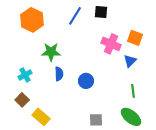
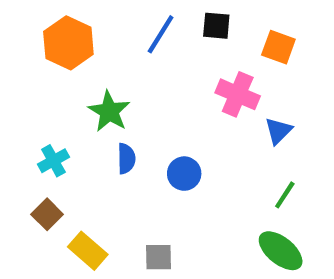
orange square: (135, 38) -> (278, 47), moved
green star: (51, 52) -> (109, 111), turned 30
green line: (133, 91) -> (285, 195), turned 40
gray square: (96, 120) -> (158, 257), moved

